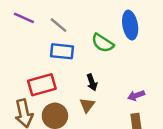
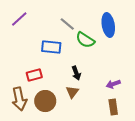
purple line: (24, 18) -> (19, 19), turned -66
gray line: (58, 25) -> (67, 24), moved
red rectangle: (42, 85) -> (34, 75), size x0.7

